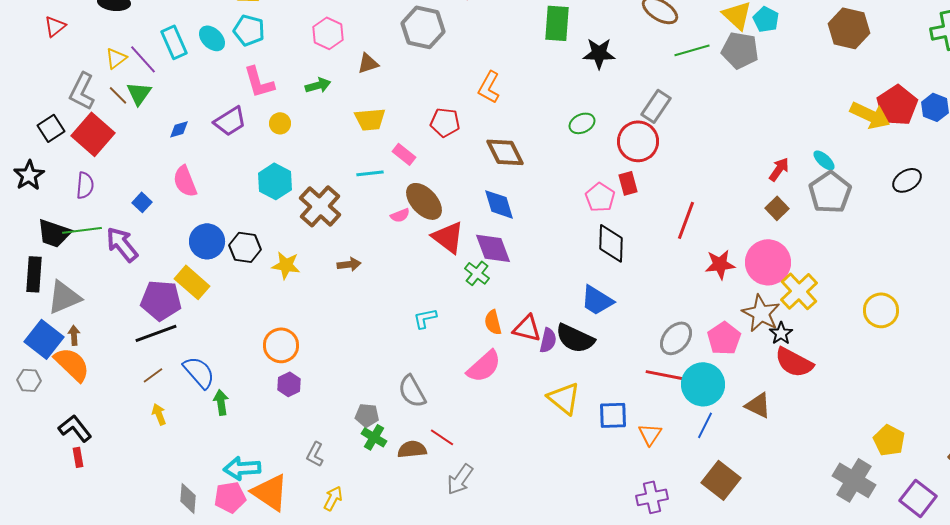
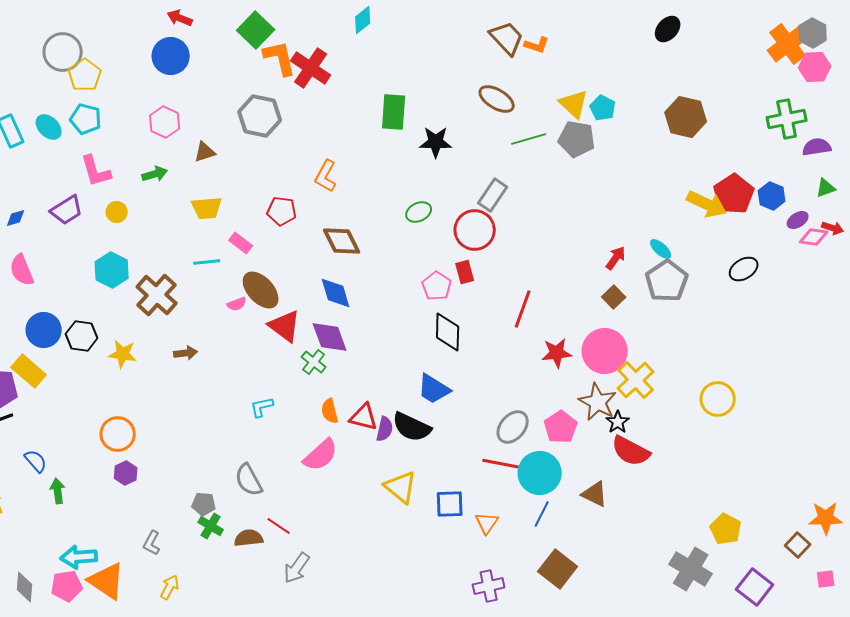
blue semicircle: (199, 372) -> (36, 461), size x0.7

